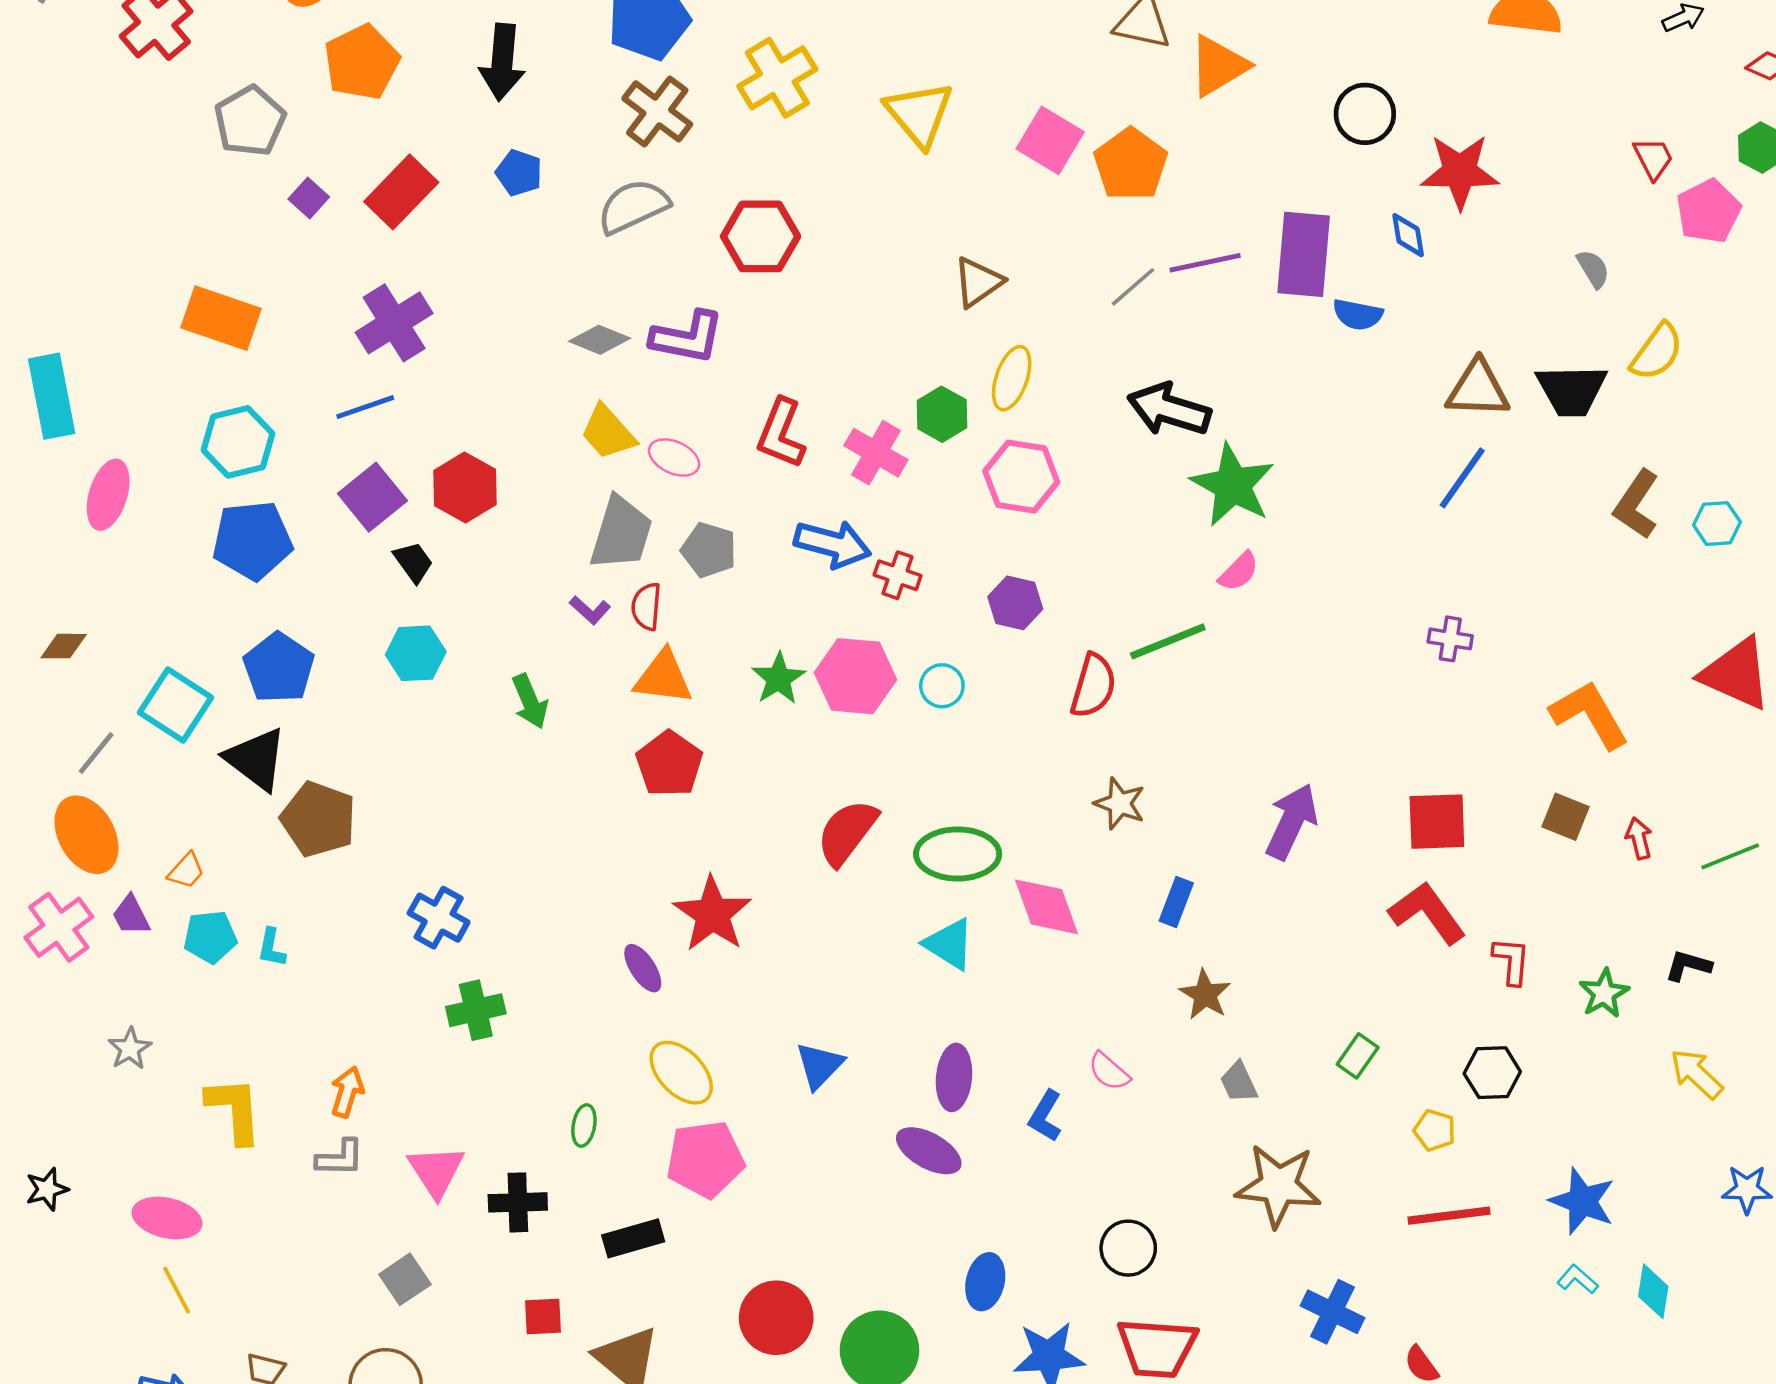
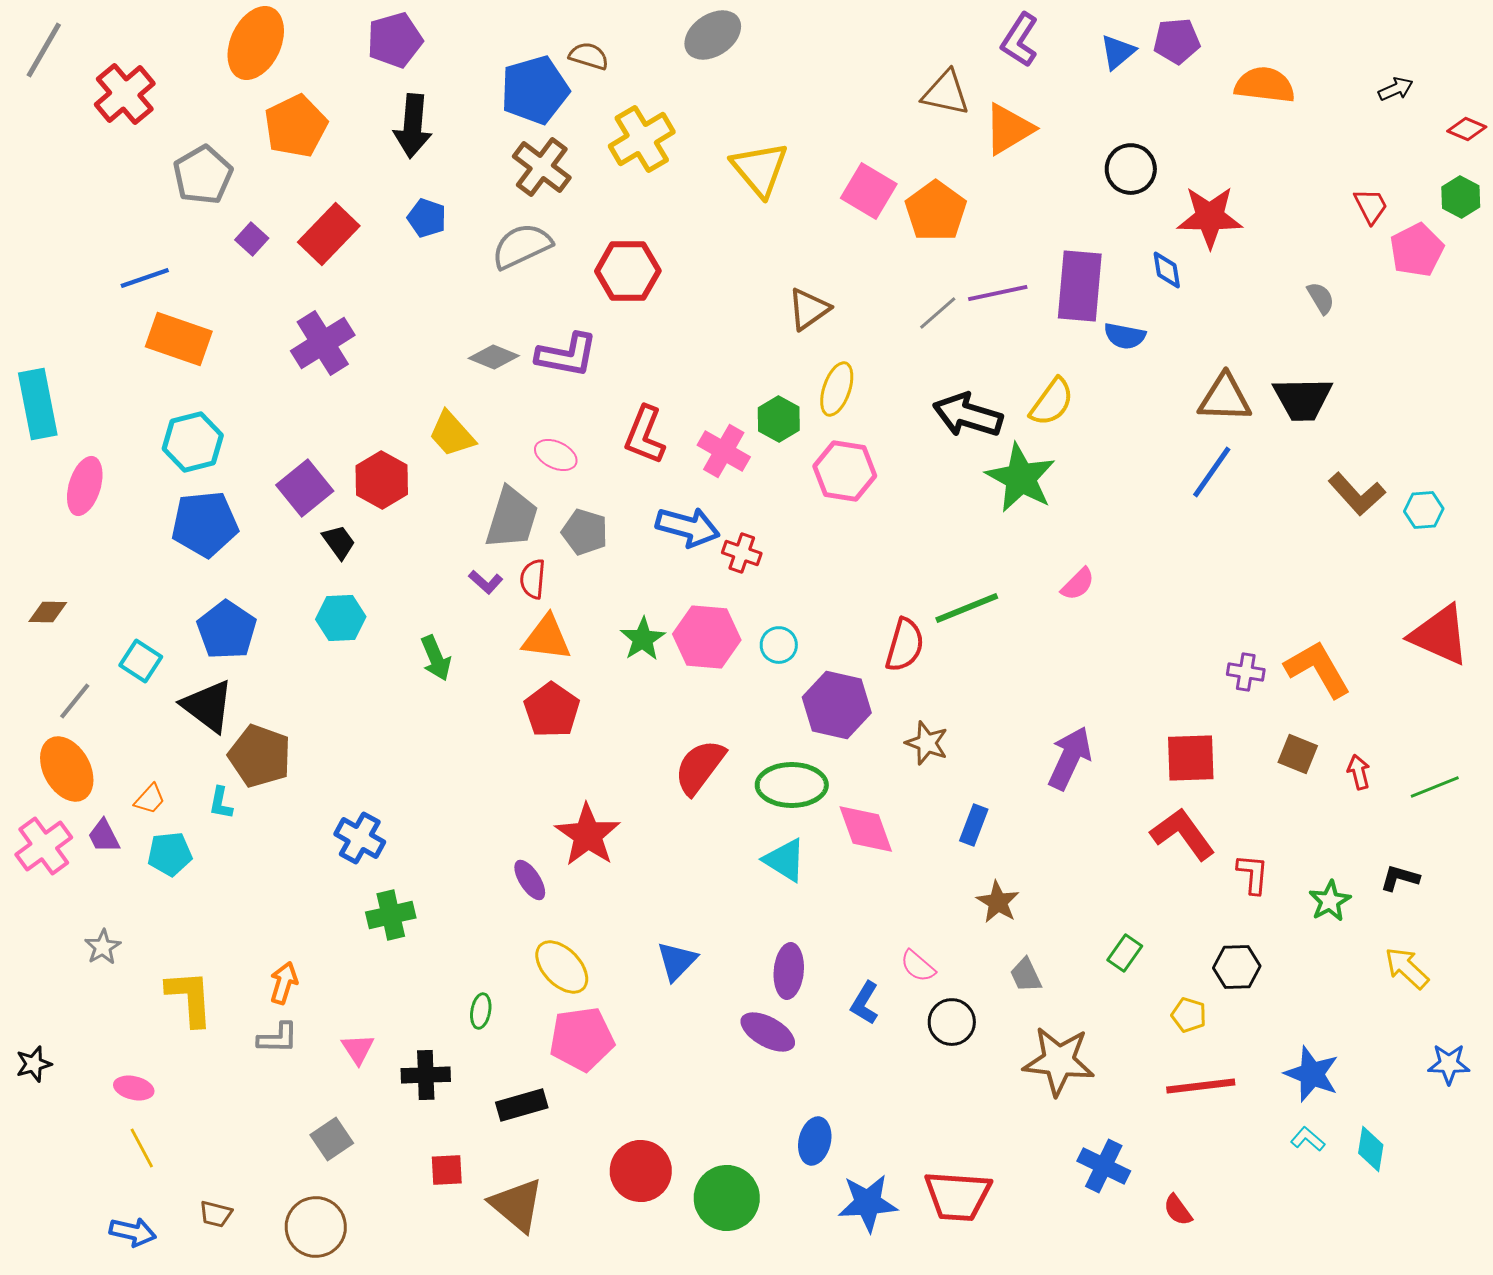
yellow semicircle: (1657, 352) -> (1052, 402), moved
blue line: (365, 407) -> (145, 278), moved
yellow trapezoid: (608, 432) -> (452, 434), moved
brown L-shape: (1636, 504) -> (1357, 494), turned -76
pink semicircle: (1239, 572) -> (1078, 584), moved
purple hexagon: (1015, 603) -> (837, 705), moved, size x1.5
purple cross: (1450, 639) -> (1246, 672), moved
cyan square: (175, 705) -> (141, 661), size x0.7
cyan L-shape: (272, 948) -> (221, 803), moved
pink triangle: (436, 1171) -> (358, 1049), size x0.7
pink ellipse: (167, 1218) -> (134, 1088), size x0.7
black circle: (1128, 1248) -> (952, 1022), moved

